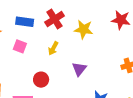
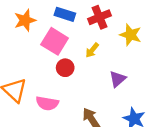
pink square: (20, 46) -> (55, 41), size x1.6
red circle: (41, 80) -> (65, 68), moved

